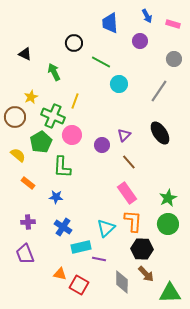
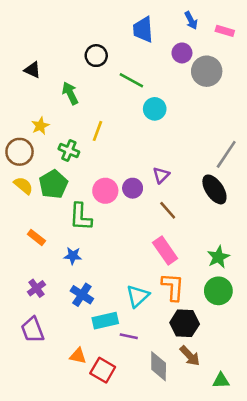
gray circle: (174, 59) -> (207, 71), moved, size x1.5
gray line: (159, 91) -> (226, 154), moved
green cross: (53, 116) -> (69, 150), size x0.7
black ellipse: (160, 133) -> (214, 189), moved
pink circle: (72, 135) -> (105, 191), moved
yellow semicircle: (18, 155) -> (23, 186), moved
purple cross: (28, 222) -> (36, 288), turned -32
green triangle: (170, 293) -> (221, 381), size x0.6

